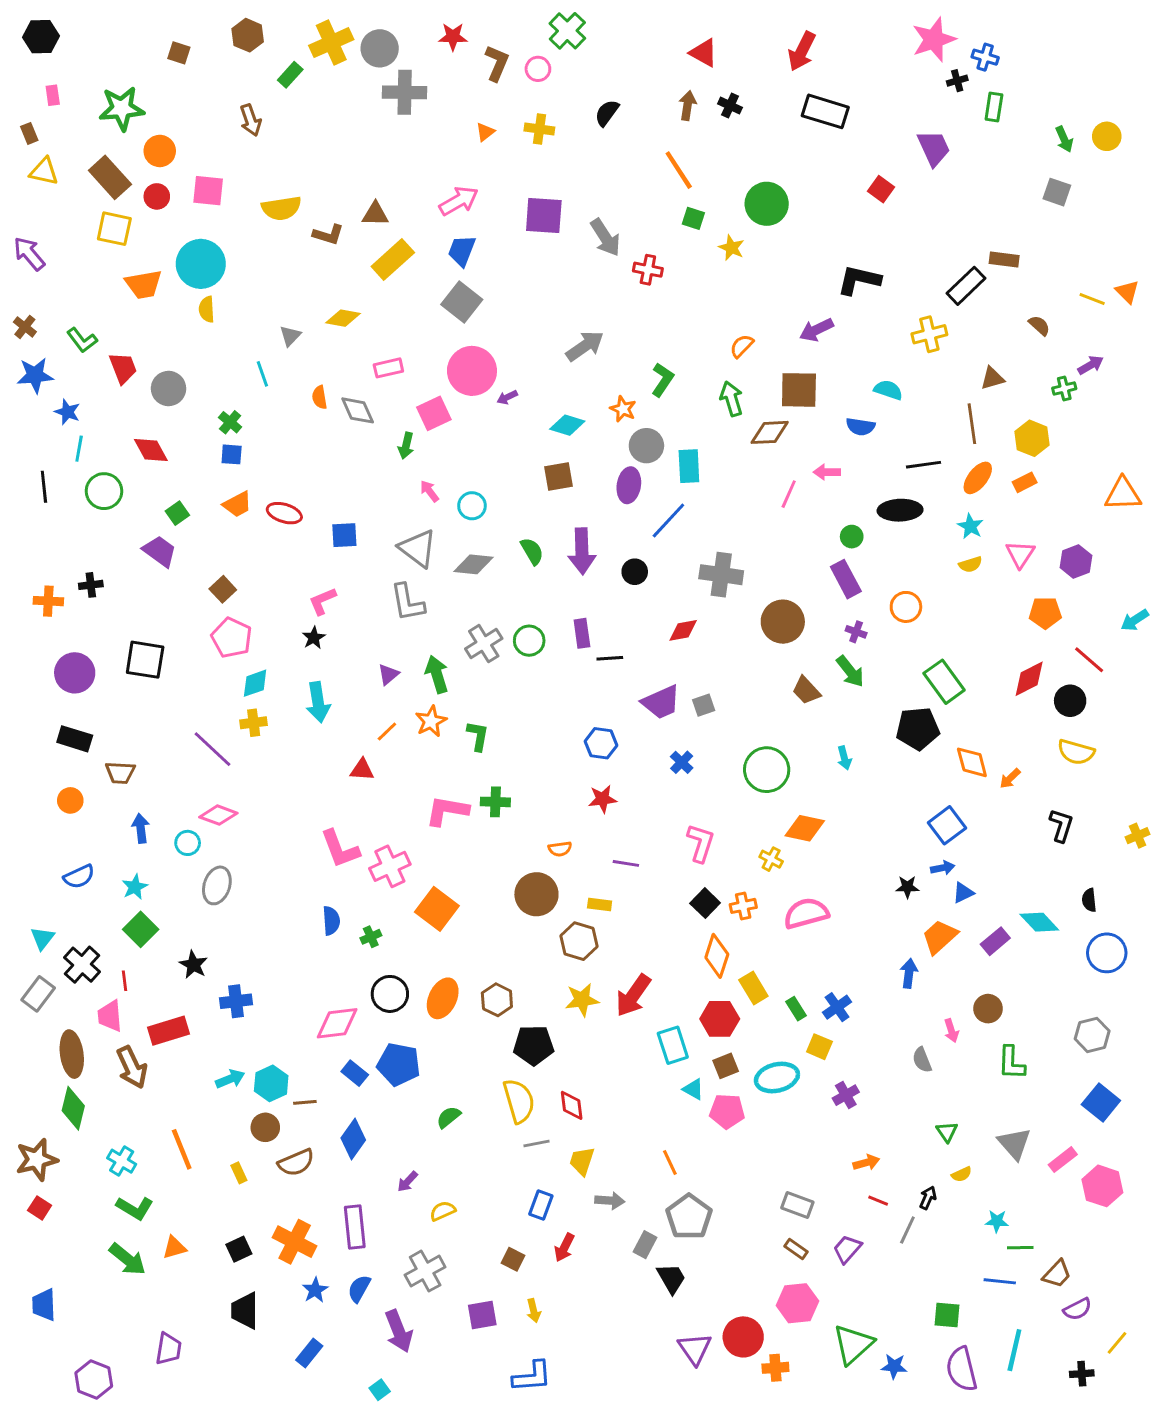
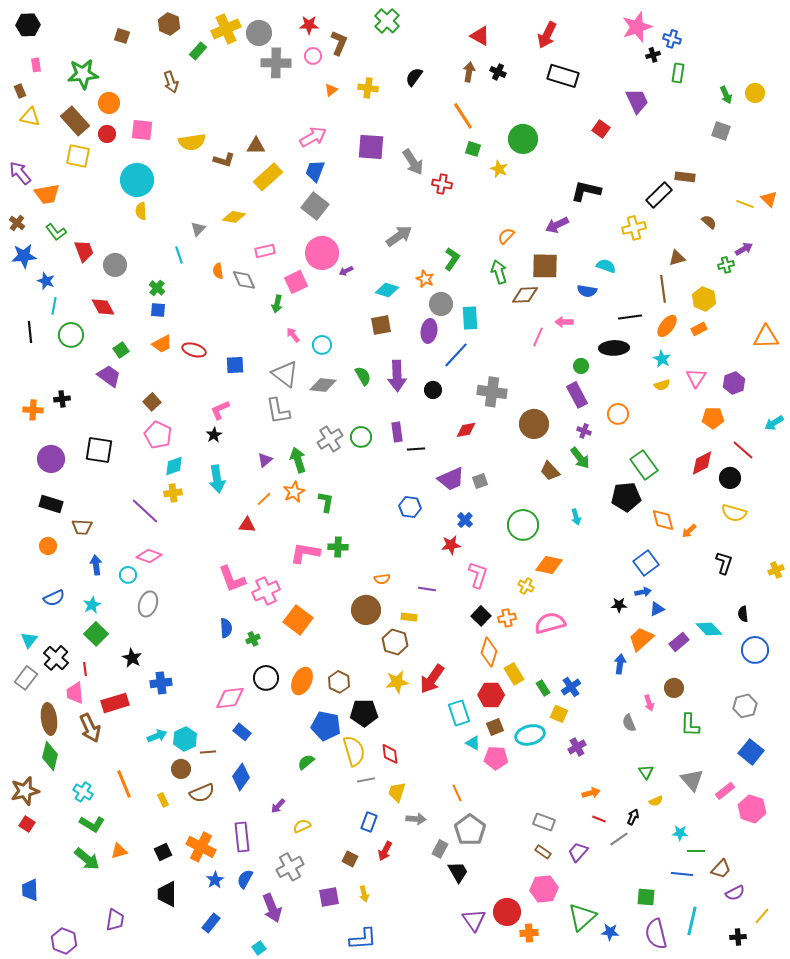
pink circle: (538, 69) -> (313, 56), moved
orange trapezoid: (144, 284) -> (47, 194), moved
red star: (602, 799) -> (451, 545), moved
blue pentagon: (399, 1064) -> (326, 726), moved
gray line: (907, 1230) -> (619, 839), turned 30

